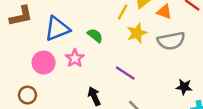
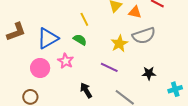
yellow line: (123, 12) -> (84, 19), moved, turned -48
yellow star: (137, 33) -> (119, 44), moved
black star: (184, 87) -> (149, 73), moved

